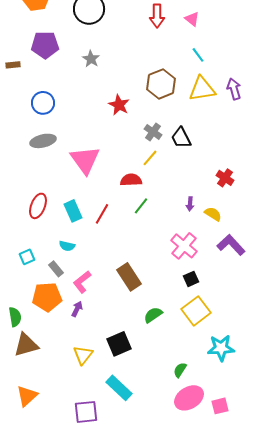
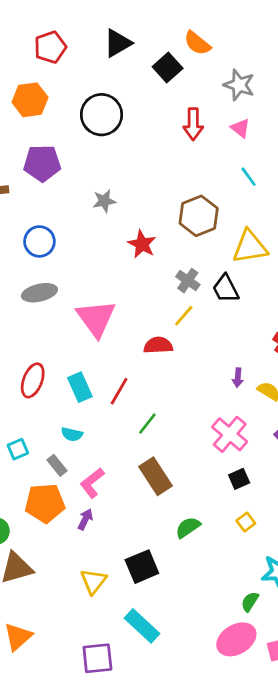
gray star: (91, 59) -> (104, 201), moved, turned 30
yellow triangle: (202, 89) -> (250, 247), moved
green line: (141, 206) -> (147, 424), moved
yellow square: (196, 311) -> (246, 522), size x0.5
green semicircle: (180, 370) -> (250, 602), moved

